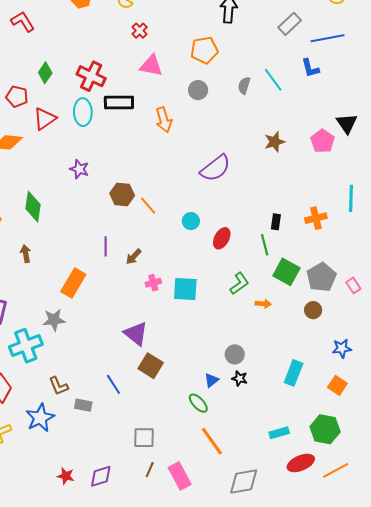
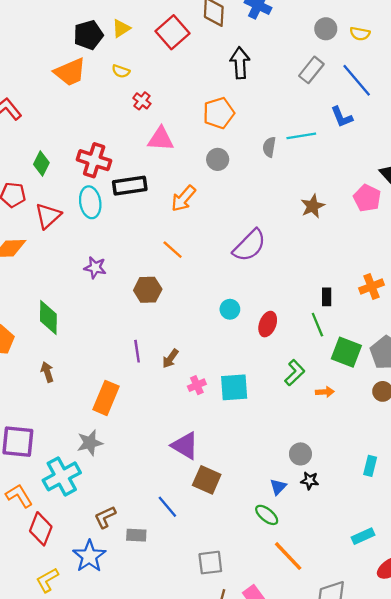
blue line: (327, 38) -> (357, 80), turned 68
cyan line: (273, 80) -> (301, 136), turned -55
orange arrow: (164, 120) -> (183, 198), turned 65
orange line: (148, 206) -> (173, 250), moved
cyan rectangle: (294, 373) -> (370, 466), size x0.7
brown L-shape: (58, 386) -> (105, 517), turned 95

